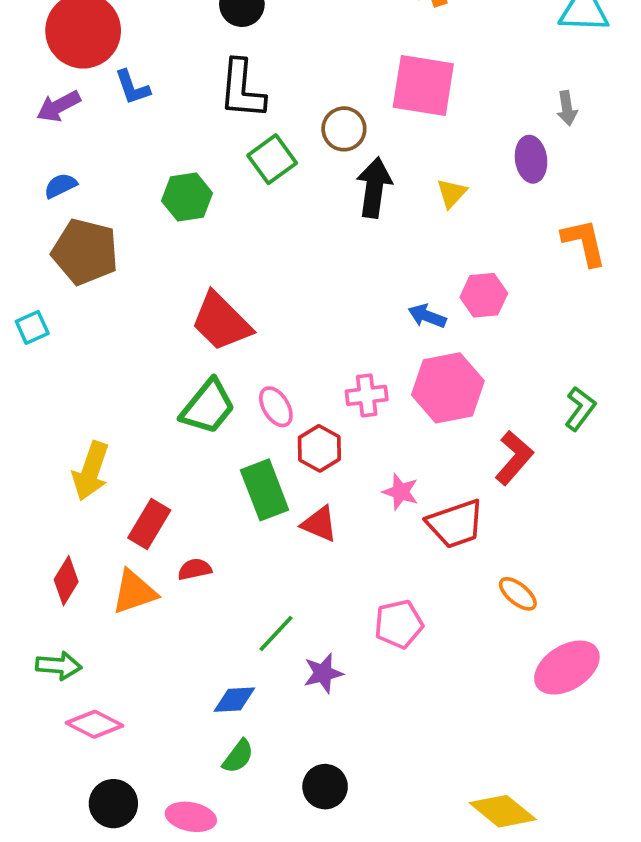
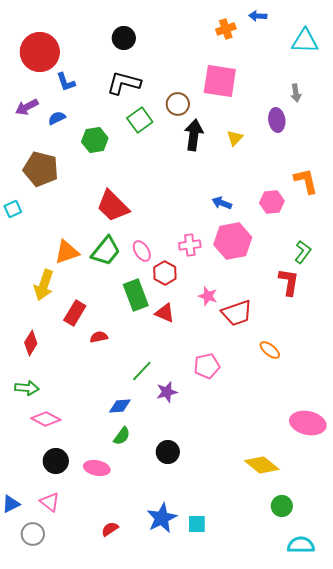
black L-shape: (242, 89) -> (124, 83), turned 100
purple arrow: (59, 106) -> (27, 107), moved
blue semicircle: (60, 186) -> (57, 118), moved
orange L-shape: (584, 242) -> (306, 181), moved
pink hexagon: (484, 295) -> (272, 202), moved
red L-shape: (514, 458) -> (289, 282), moved, turned -32
orange triangle: (134, 592) -> (67, 252), moved
pink ellipse: (567, 668) -> (308, 423), moved, turned 44

